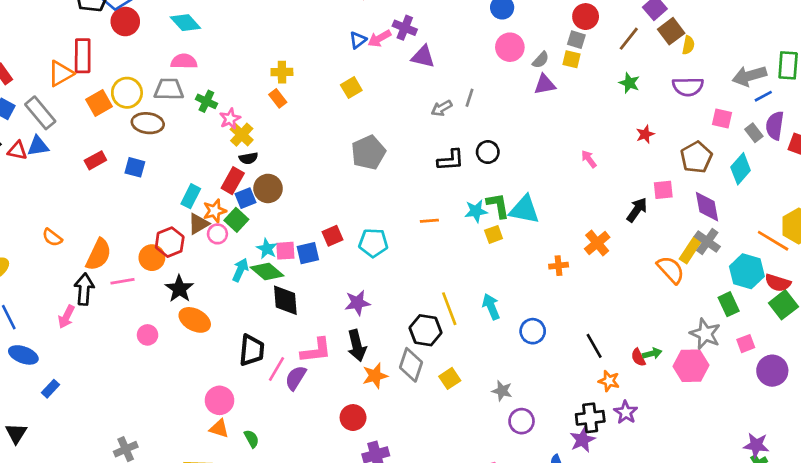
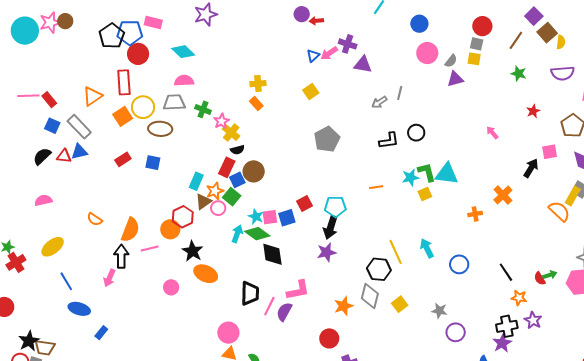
red rectangle: (83, 56) -> (124, 82), moved
black arrow: (357, 346) -> (331, 227), moved, turned 35

